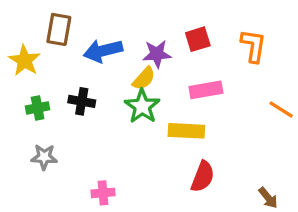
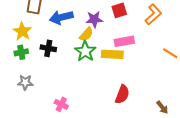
orange L-shape: (253, 46) -> (153, 14), turned 40
yellow star: (25, 60) -> (22, 31), moved
yellow rectangle: (186, 131) -> (112, 54), moved
pink cross: (103, 193) -> (61, 104), turned 32

